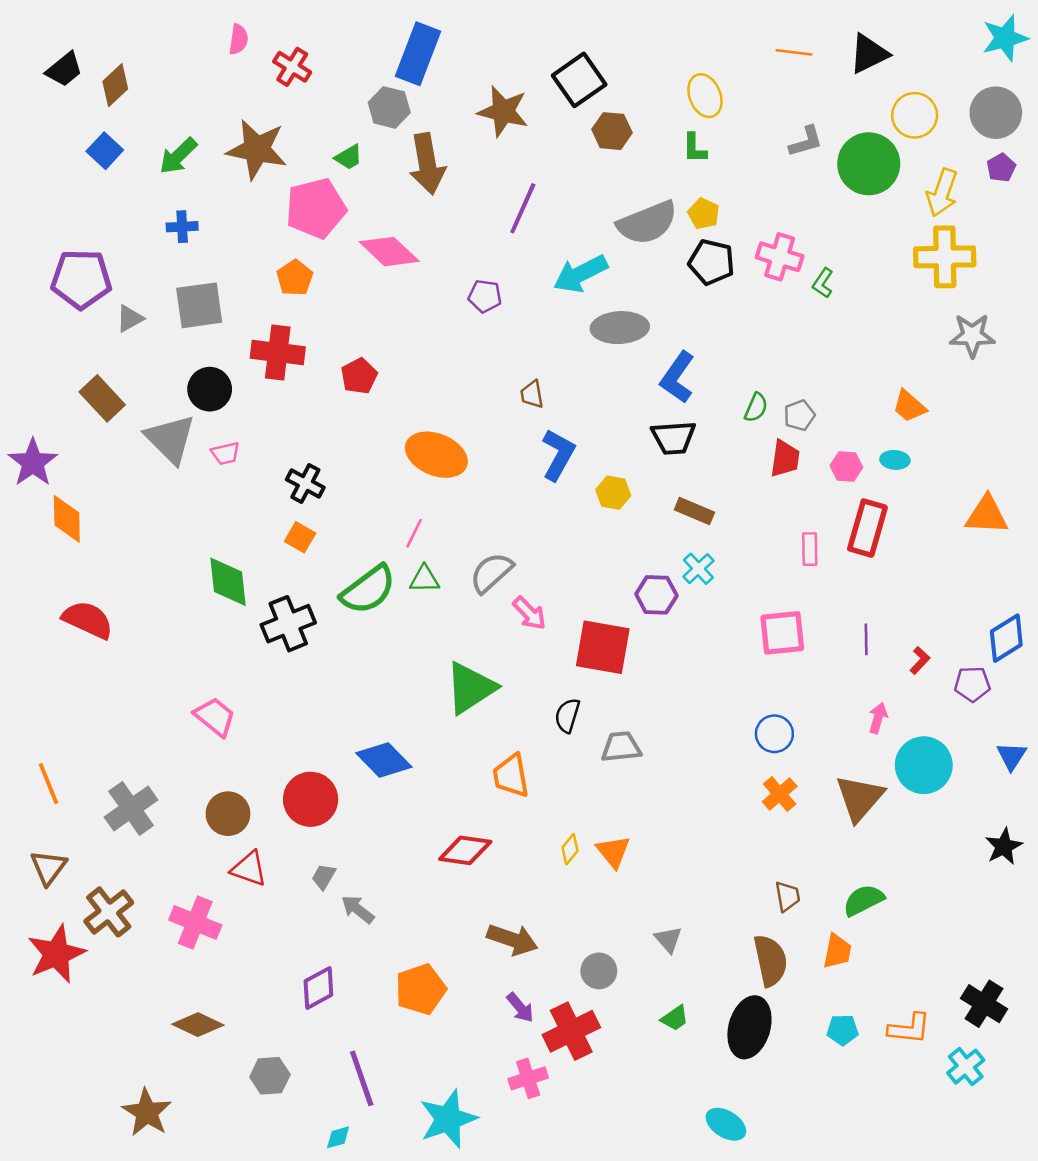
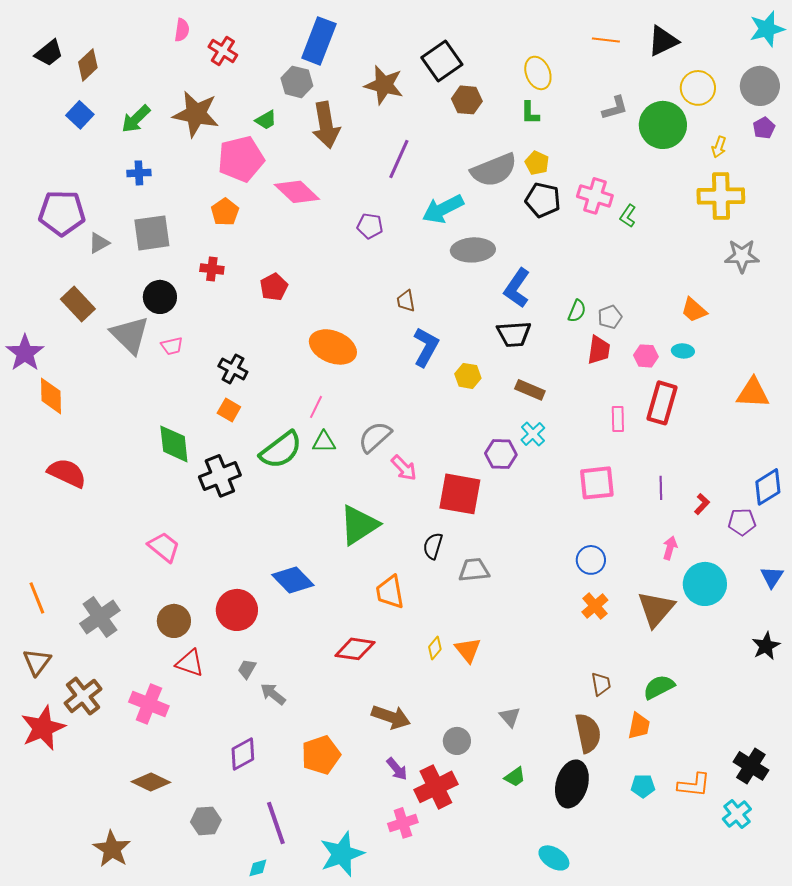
yellow arrow: (942, 193) -> (719, 147), size x0.6
red cross: (278, 352) -> (212, 269), size x0.6

